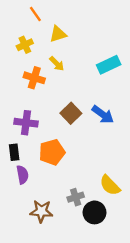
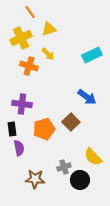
yellow cross: (25, 45) -> (21, 38), size x1.5
brown square: (71, 113) -> (71, 122), moved

